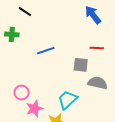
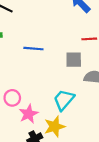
blue line: (46, 51) -> (33, 49), turned 30

